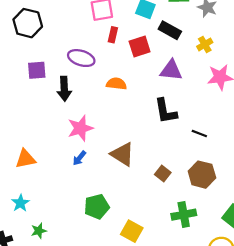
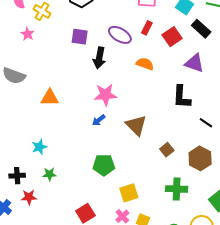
red rectangle: (113, 35) -> (147, 28), moved
red square: (140, 47) -> (172, 37), turned -30
orange triangle: (26, 159) -> (50, 98), moved
yellow square: (132, 231) -> (129, 193), turned 30

